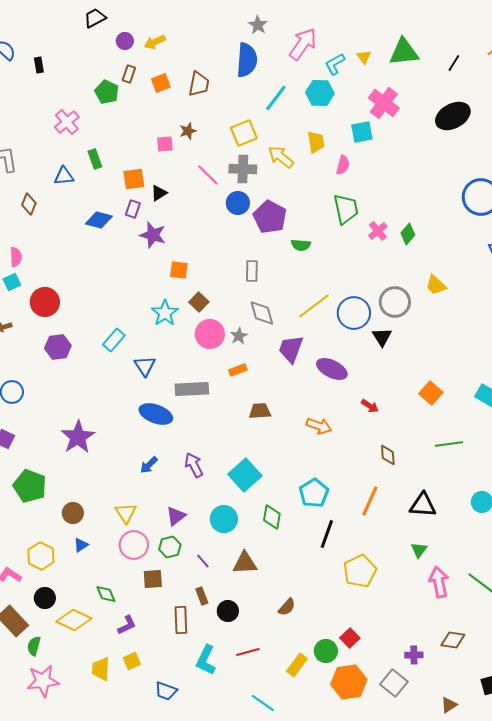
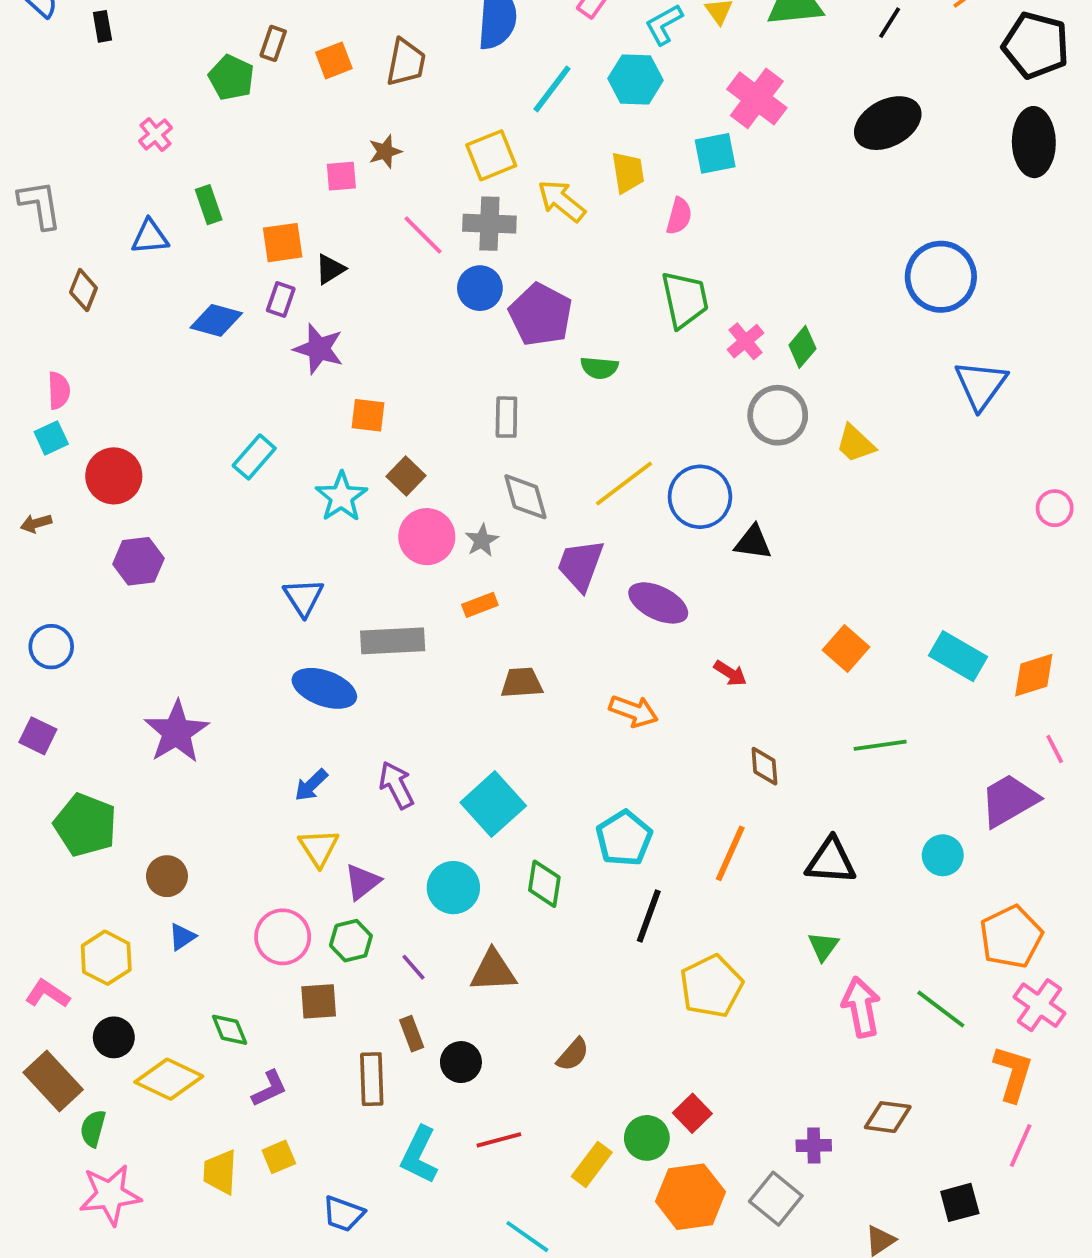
pink cross: (67, 122) -> (156, 134), size x0.7
gray circle: (395, 302) -> (778, 415), moved
black triangle: (382, 337) -> (753, 542), turned -50
cyan rectangle: (114, 340) -> (254, 457), moved
yellow triangle: (126, 513) -> (319, 848), moved

